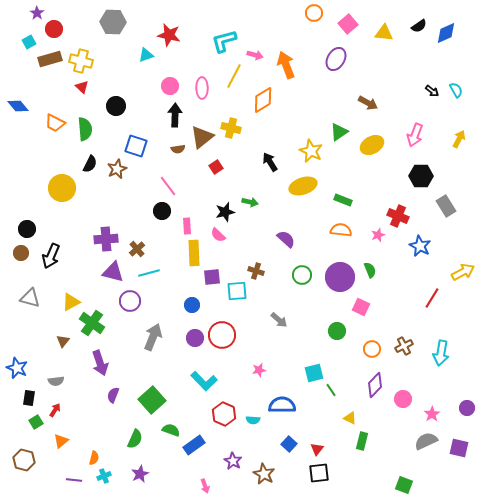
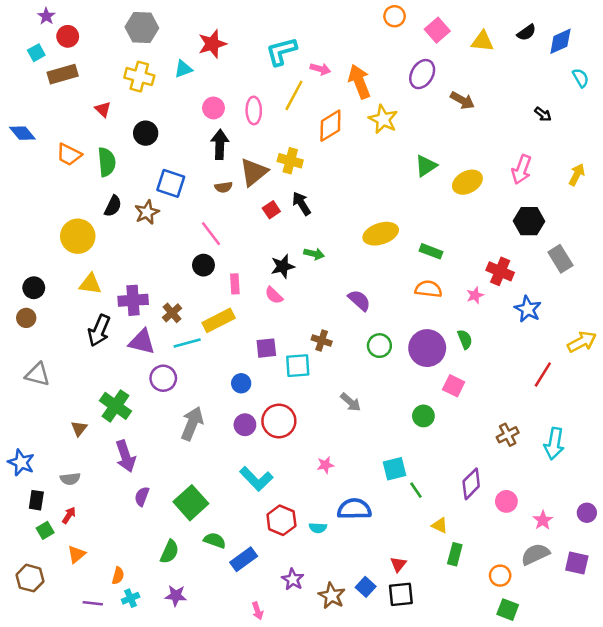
red star: (169, 35) -> (212, 44), turned -30
yellow cross: (81, 61) -> (139, 77), moved
cyan semicircle: (456, 90) -> (581, 78), moved
brown arrow: (368, 103) -> (462, 100), moved
yellow star: (311, 151) -> (383, 119), moved
black arrow: (270, 162) -> (302, 204), moved
yellow rectangle: (194, 253) -> (219, 320), moved, turned 65
black arrow: (51, 256) -> (99, 330), moved
yellow triangle: (71, 302) -> (90, 284), moved, turned 36
orange circle: (372, 349) -> (500, 576), moved
blue square: (289, 444) -> (366, 587), moved
purple star: (140, 474) -> (176, 596), turned 30

